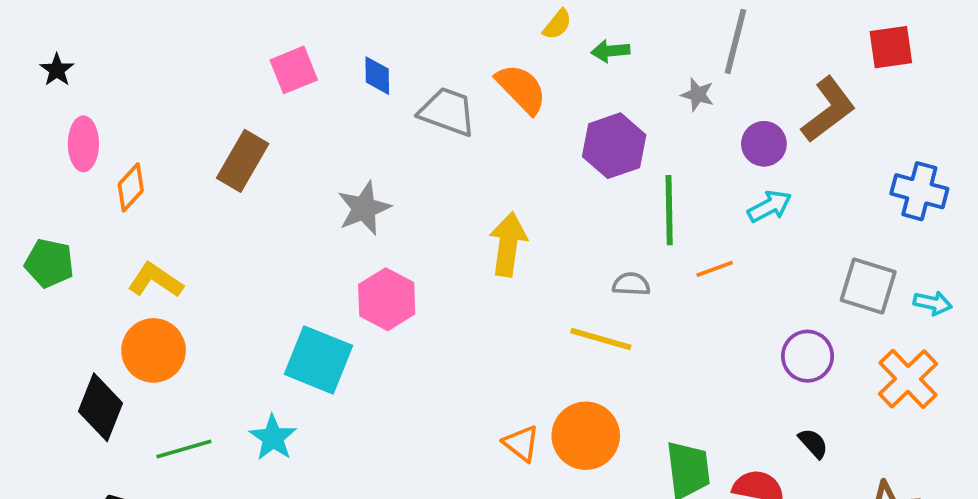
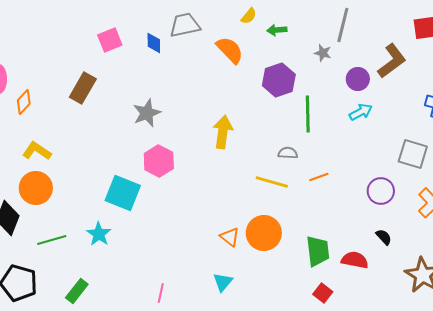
gray trapezoid: (447, 112) -> (185, 25), moved, turned -32
orange line: (715, 269) -> (319, 177), moved

